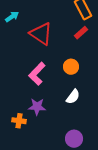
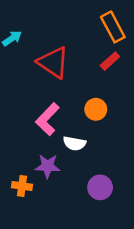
white semicircle: (73, 97) -> (74, 143), moved, turned 63
purple circle: (74, 139) -> (100, 187), moved

